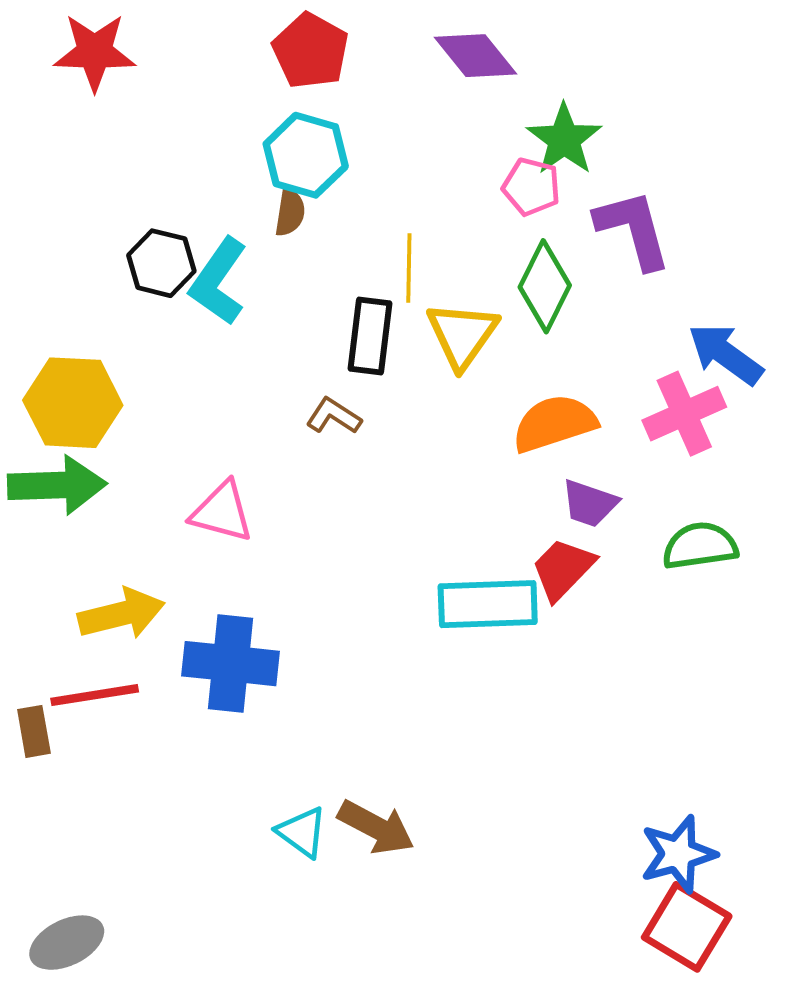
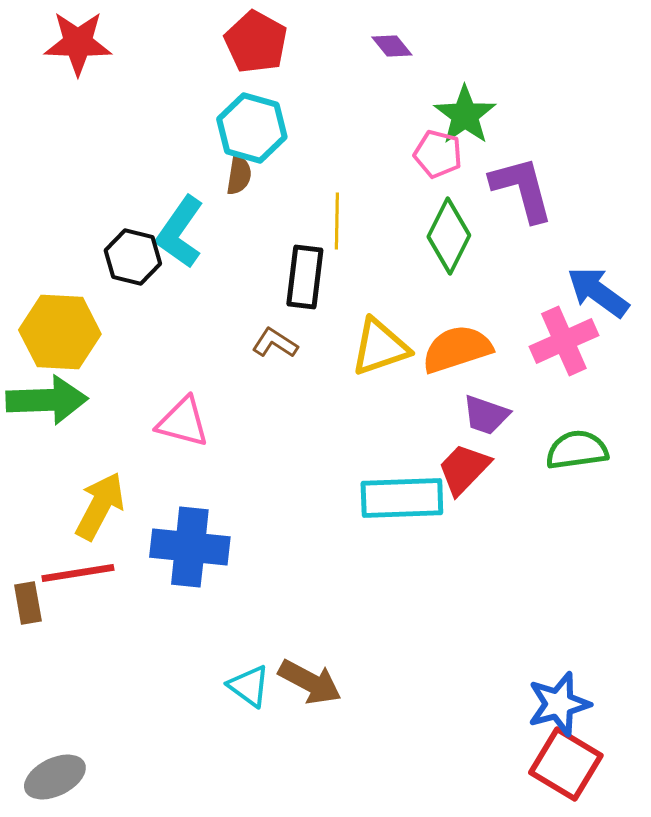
purple diamond: (476, 56) -> (392, 46), size x0.6
black hexagon: (161, 263) -> (133, 257), moved
yellow triangle: (462, 335) -> (380, 347), moved, turned 36
yellow arrow: (121, 614) -> (100, 506), turned -48

